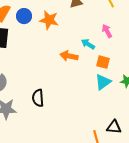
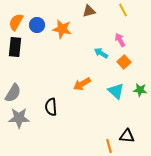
orange arrow: (69, 56) -> (82, 84), moved, turned -42
orange square: (103, 62) -> (124, 62), moved, turned 32
cyan triangle: (103, 82) -> (116, 91), turned -42

